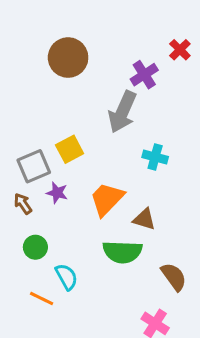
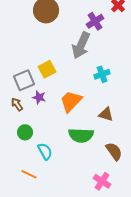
cyan cross: (155, 157) -> (102, 74), turned -35
brown triangle: (144, 219) -> (106, 114), moved
orange line: (42, 298) -> (29, 174), moved

